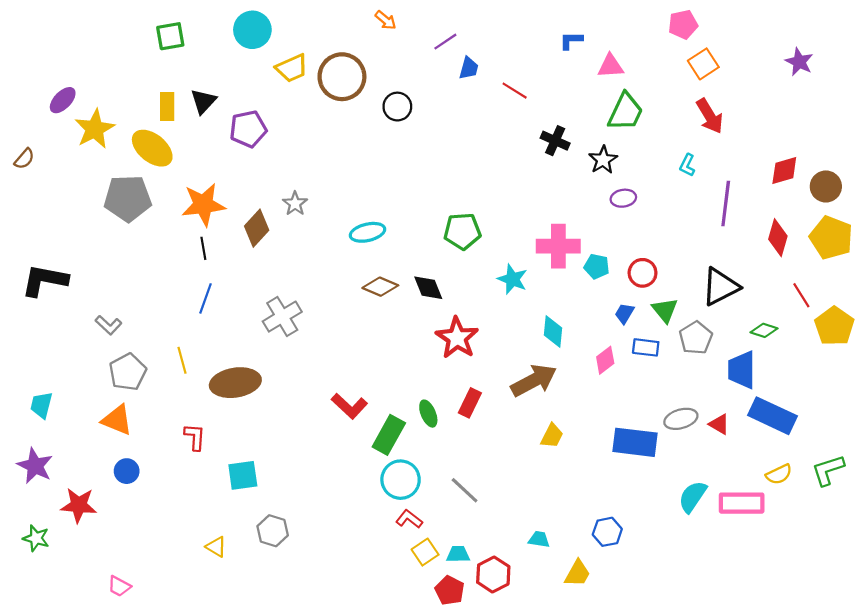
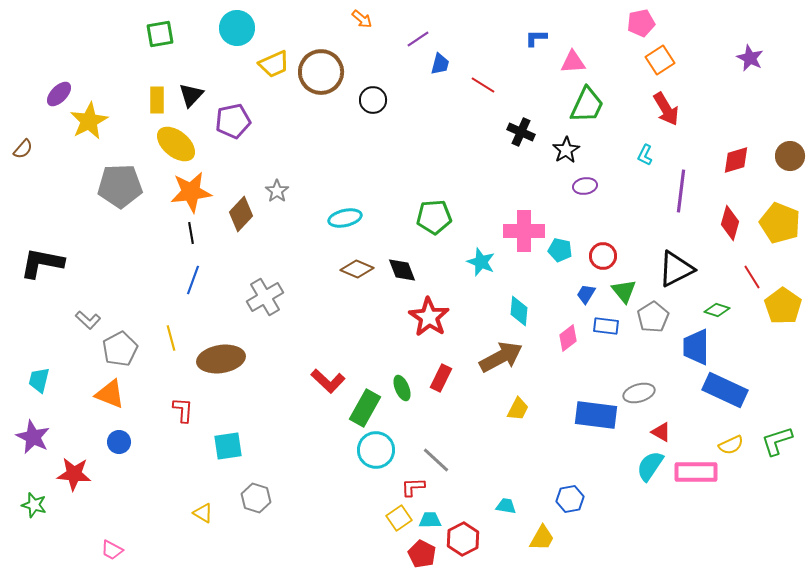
yellow ellipse: (152, 148) -> (176, 144), moved
brown circle: (826, 186) -> (790, 156), moved
gray L-shape: (108, 325) -> (88, 320), moved
red triangle: (719, 424) -> (661, 432), moved
red L-shape: (409, 519) -> (413, 487), moved, turned -40

